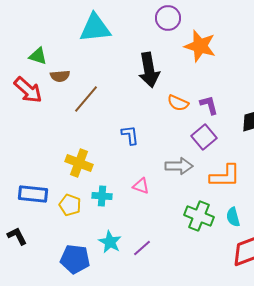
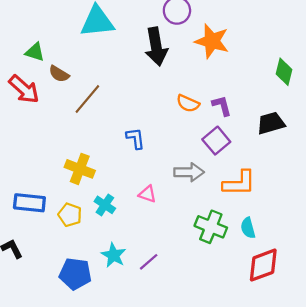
black arrow: (149, 70) -> (156, 47), moved
brown semicircle: (60, 76) -> (59, 74), turned 36
cyan cross: (102, 196) -> (105, 205), turned 30

